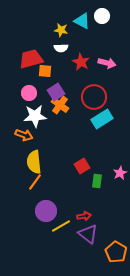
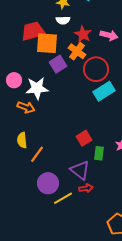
orange square: (45, 71) -> (47, 43), size x1.6
pink circle: (29, 93) -> (14, 80), moved
orange cross: (60, 105) -> (77, 51), moved
yellow semicircle: (34, 162) -> (22, 140), moved, size x0.7
purple triangle: (88, 234) -> (80, 170), moved

